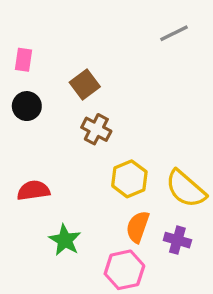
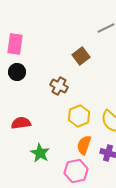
pink rectangle: (24, 60) -> (15, 44), size x1.5
brown square: (85, 85) -> (81, 56), moved

